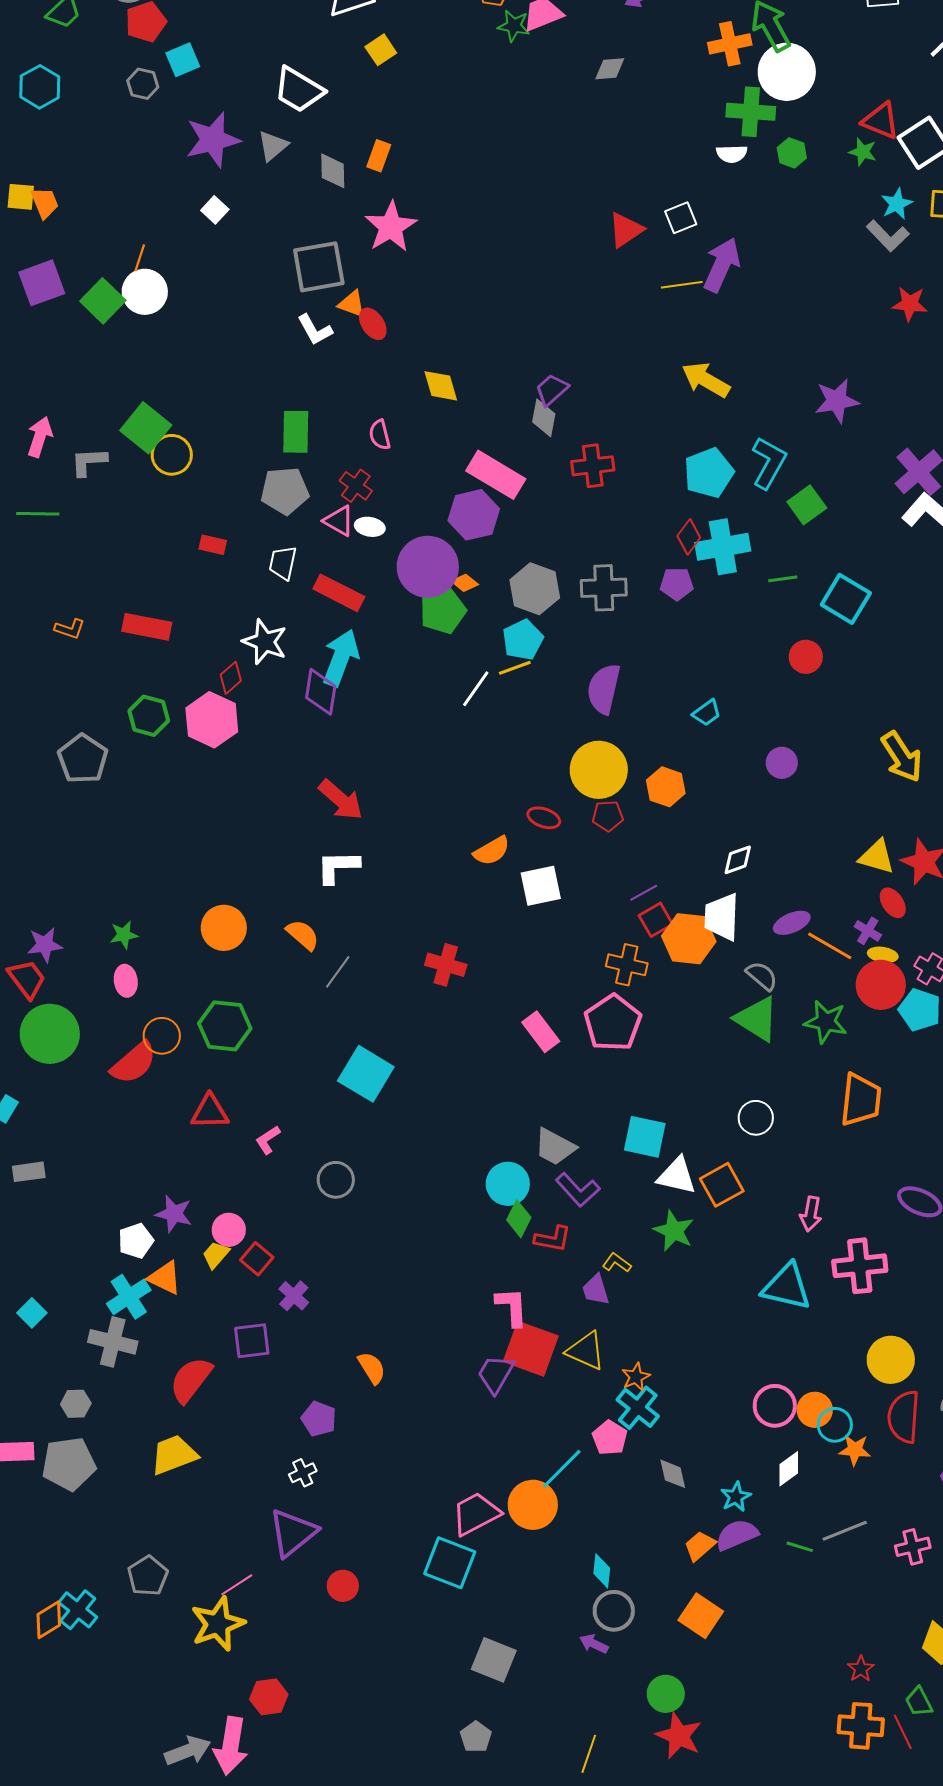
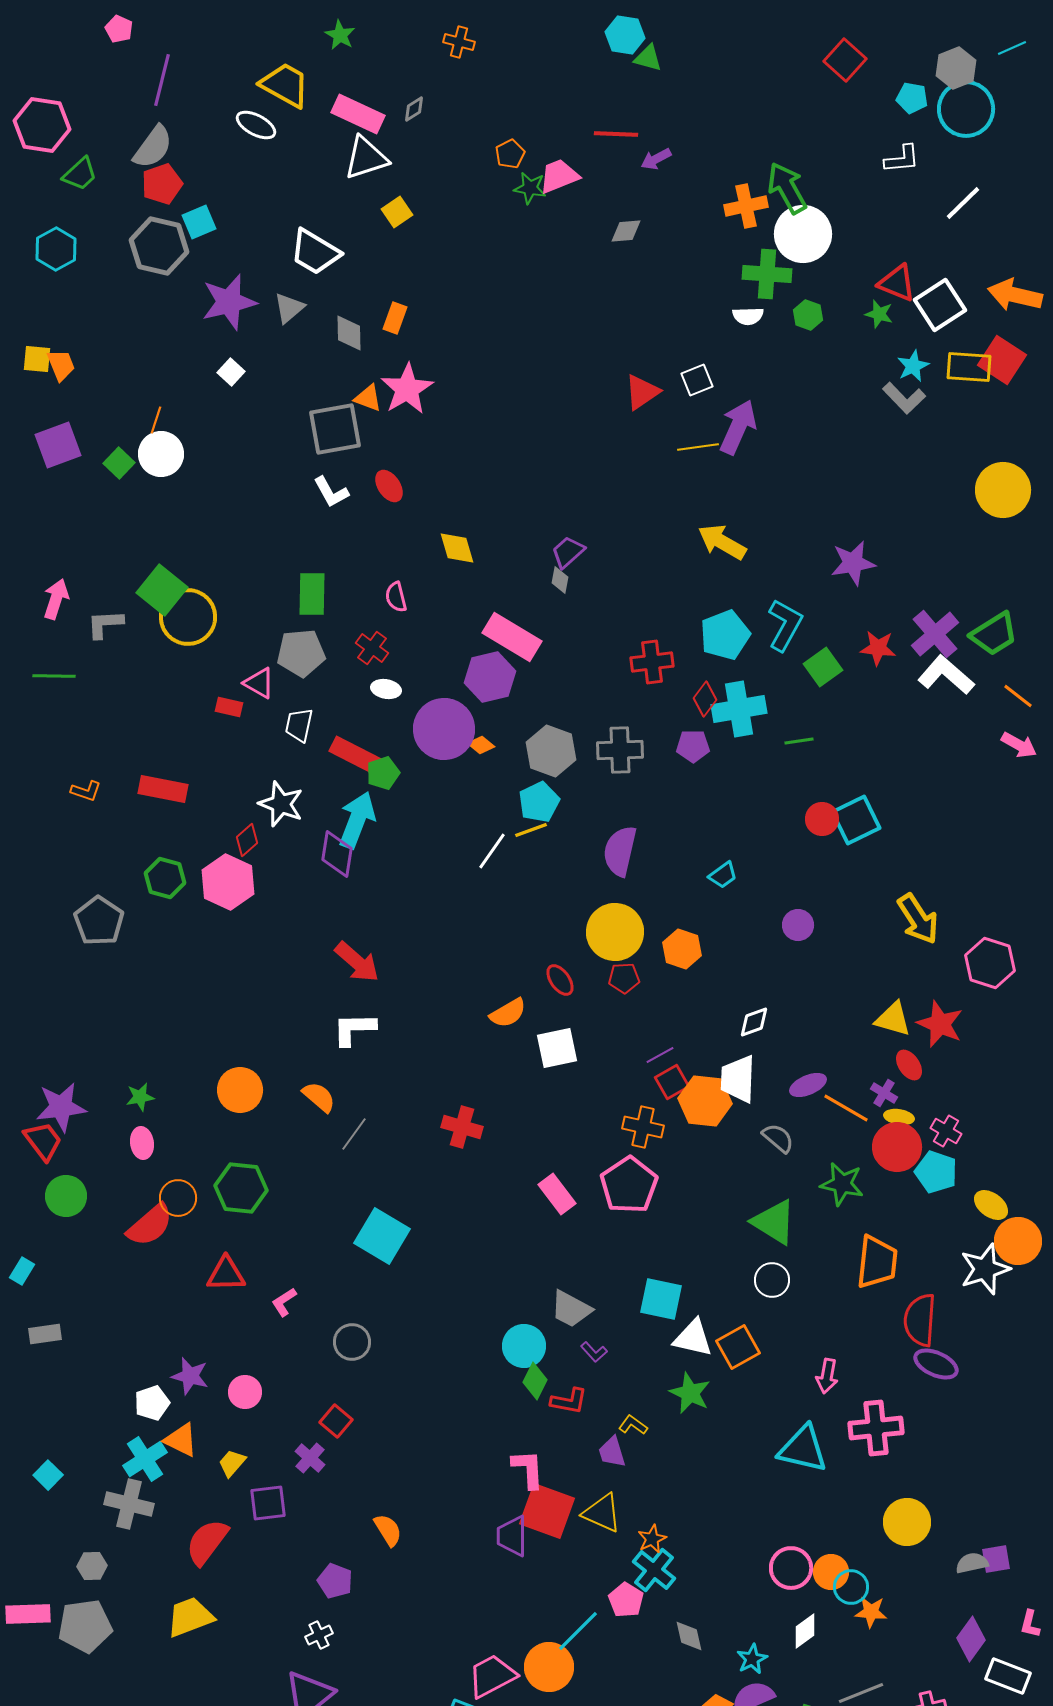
gray hexagon: (143, 84) -> (159, 246), size x1.8
green square: (103, 301) -> (119, 463), size x0.7
orange triangle: (352, 304) -> (368, 398), moved
red star: (910, 304) -> (878, 648), moved
gray diamond: (544, 418) -> (560, 580), size x0.7
yellow circle: (172, 455) -> (188, 617), size x1.4
red cross: (593, 466) -> (652, 662), moved
pink triangle: (339, 521) -> (259, 683), moved
cyan square: (846, 599) -> (856, 820), moved, turned 33
green pentagon: (443, 611) -> (383, 773), moved, size x0.7
red ellipse: (544, 818) -> (560, 980), turned 36
purple star: (45, 945) -> (61, 1107), size x1.4
green triangle: (757, 1019) -> (774, 1222), moved
green circle: (50, 1034) -> (66, 1196), size x0.7
purple L-shape: (578, 1190) -> (594, 1352), size x0.6
yellow trapezoid: (216, 1255) -> (232, 1463), moved
red square: (257, 1259) -> (336, 1421), moved
purple trapezoid: (496, 1374) -> (512, 1536), turned -30
red semicircle: (904, 1417) -> (920, 1320), moved

